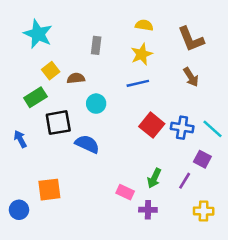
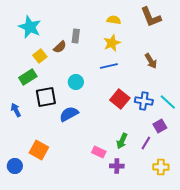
brown L-shape: (191, 39) -> (151, 17), moved
brown semicircle: (76, 78) -> (60, 47), moved, turned 144
blue semicircle: (87, 144) -> (69, 114), turned -54
purple square: (202, 159) -> (160, 126), turned 32
orange square: (49, 190) -> (39, 150), turned 36

